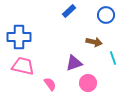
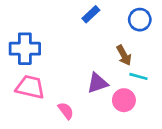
brown arrow: (94, 42) -> (124, 55), turned 49
cyan line: (113, 58) -> (138, 76), moved, turned -56
pink circle: (88, 83) -> (124, 100), moved

